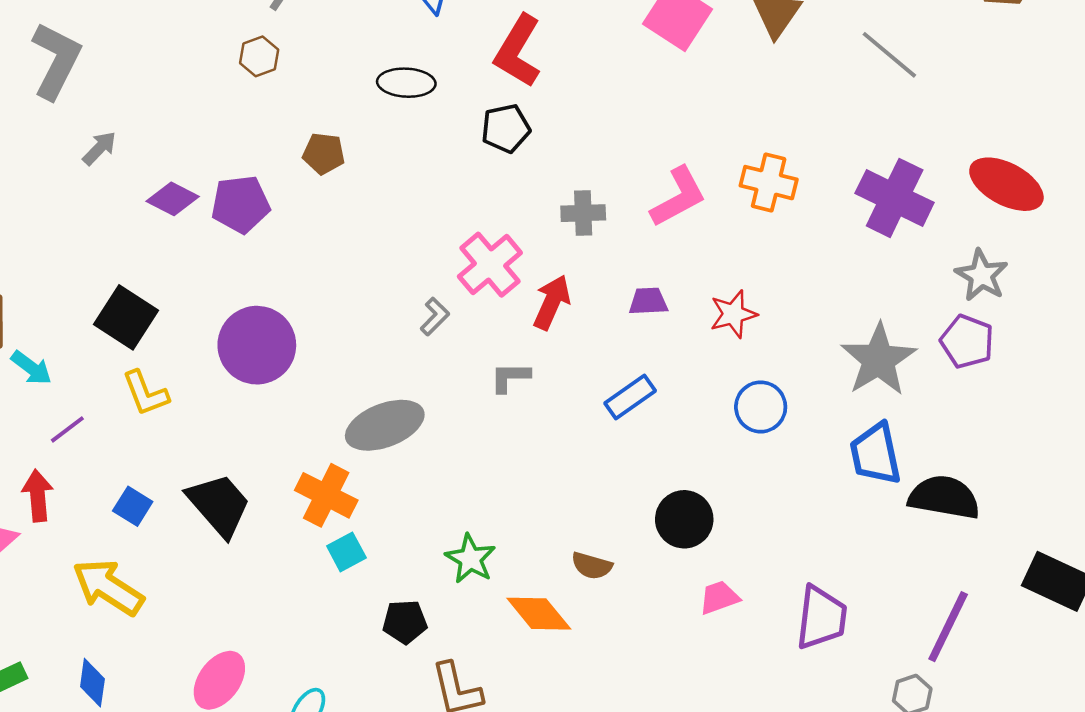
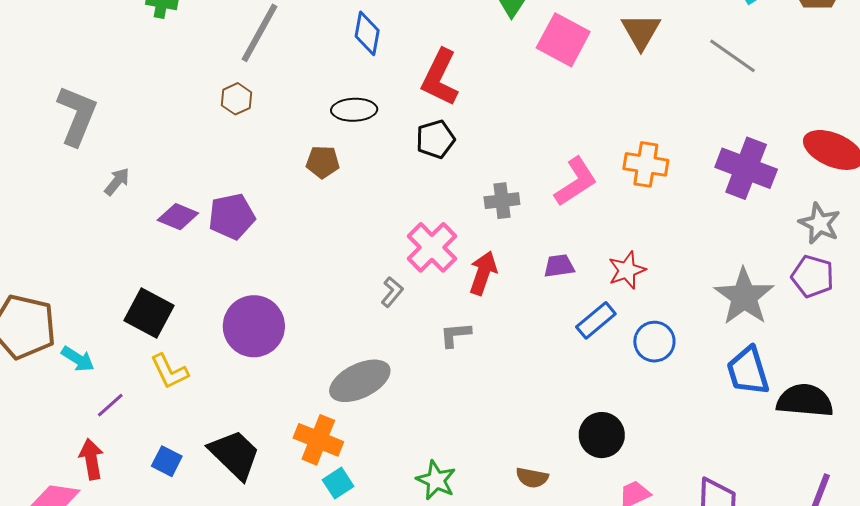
brown pentagon: (324, 154) -> (323, 162), moved
blue rectangle: (630, 397) -> (596, 320), moved

